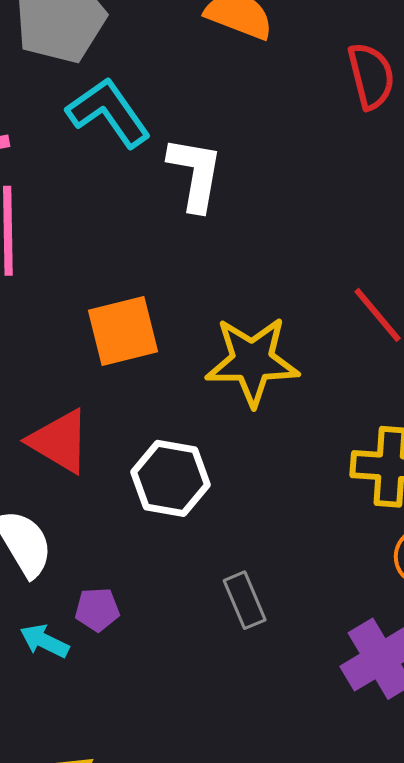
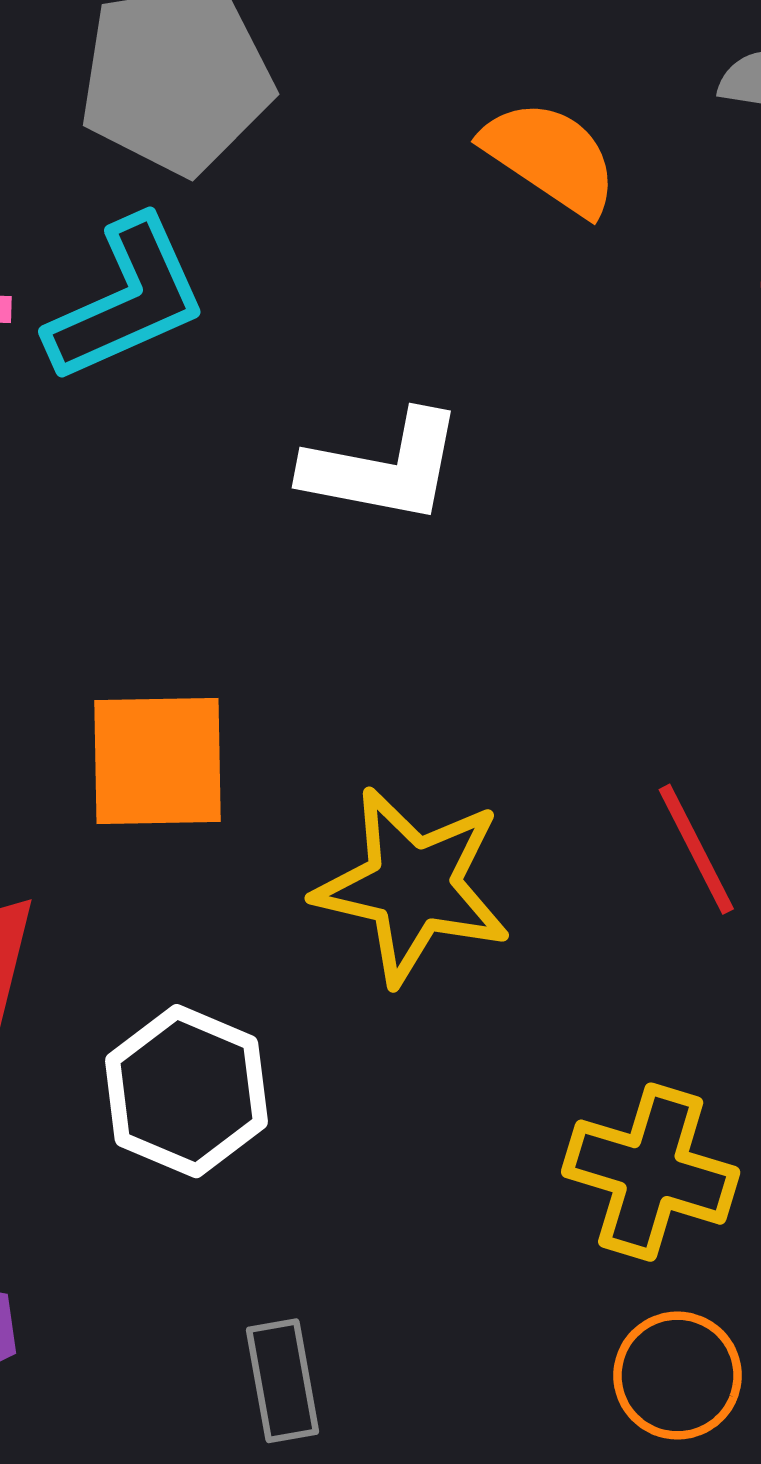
cyan L-shape: (109, 113) -> (127, 300), moved, turned 88
white L-shape: (195, 174) -> (383, 468), turned 78

